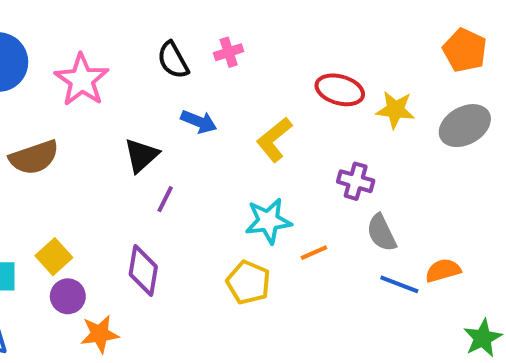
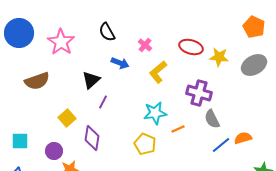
pink cross: (229, 52) -> (145, 45), moved, turned -32
purple cross: (356, 181) -> (199, 93), size x1.4
yellow square: (54, 257) -> (67, 118), moved
blue line: (399, 284) -> (221, 145), turned -60

